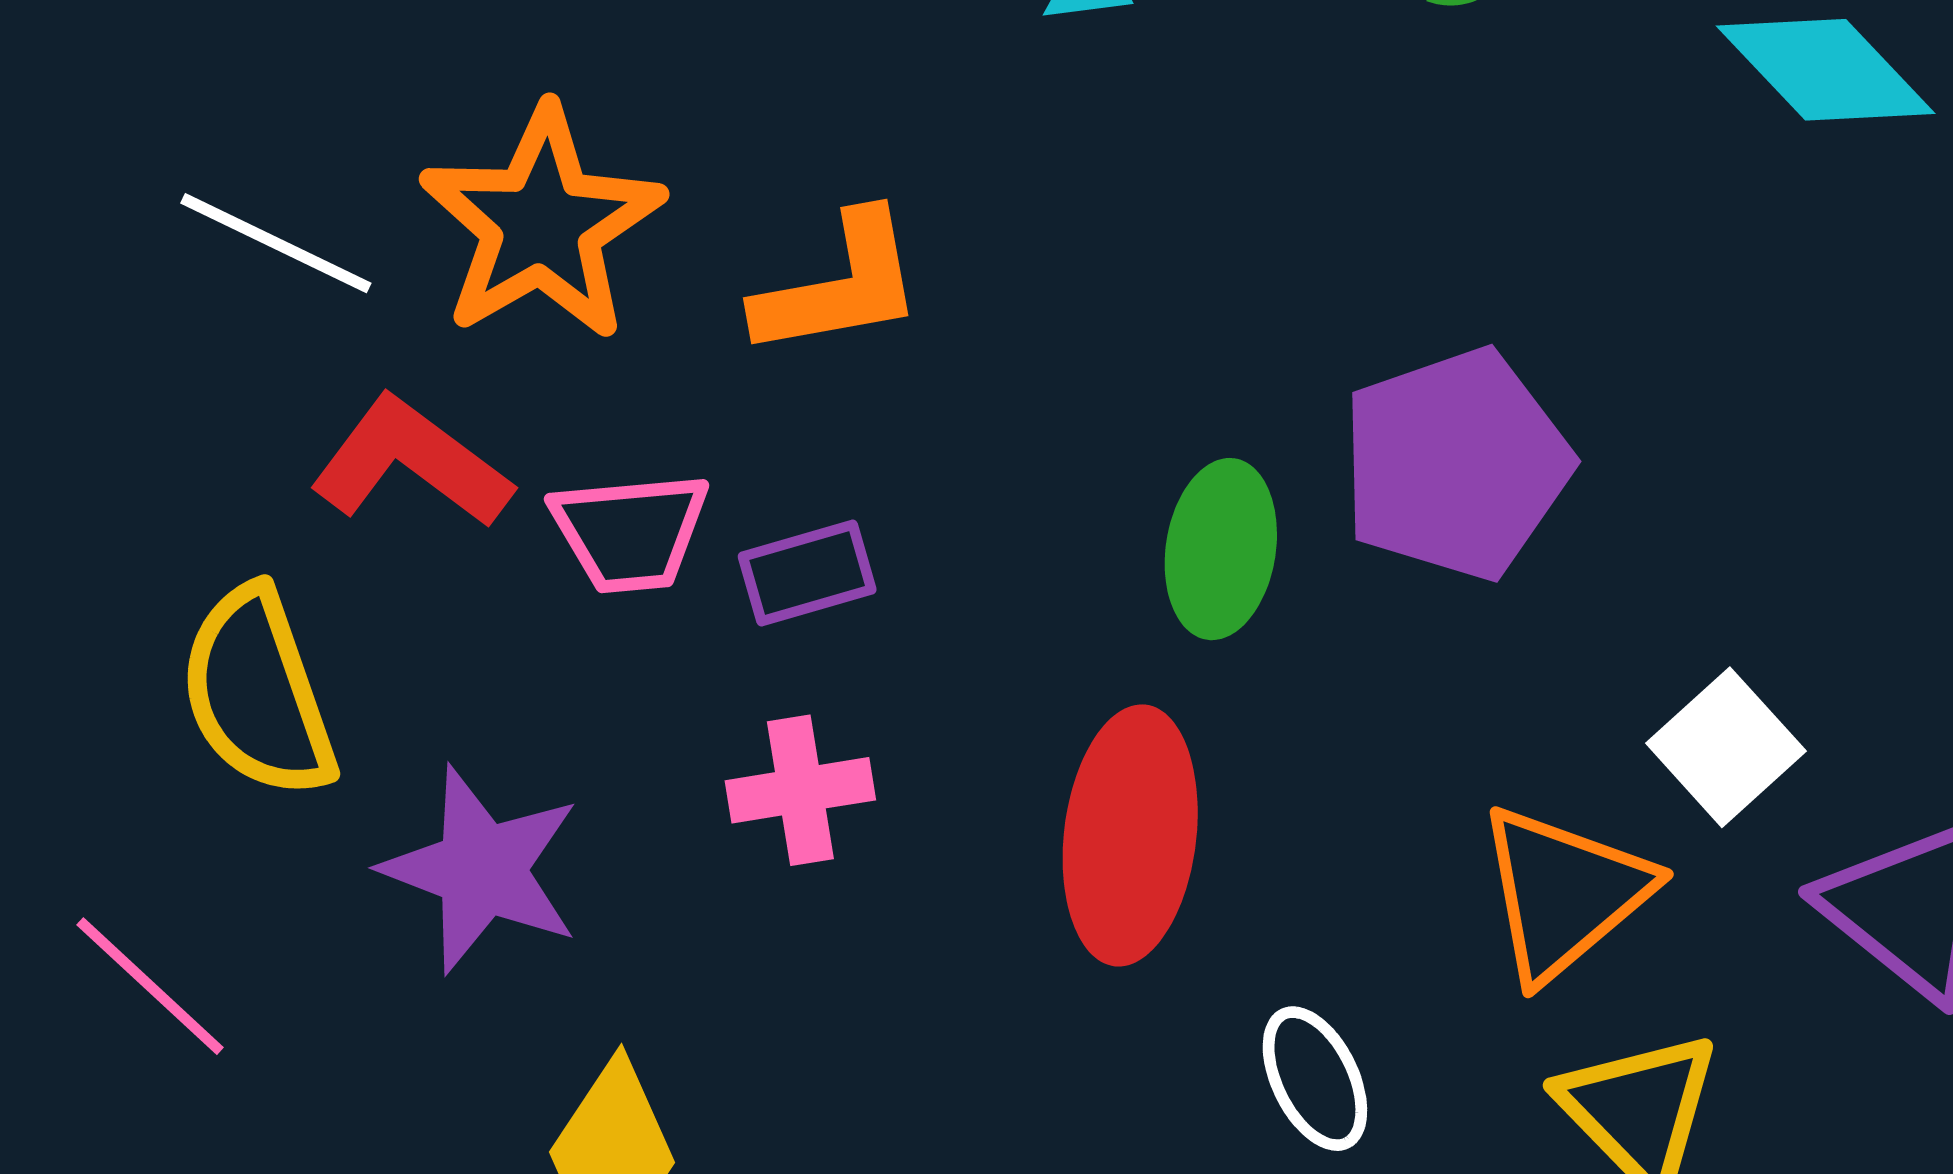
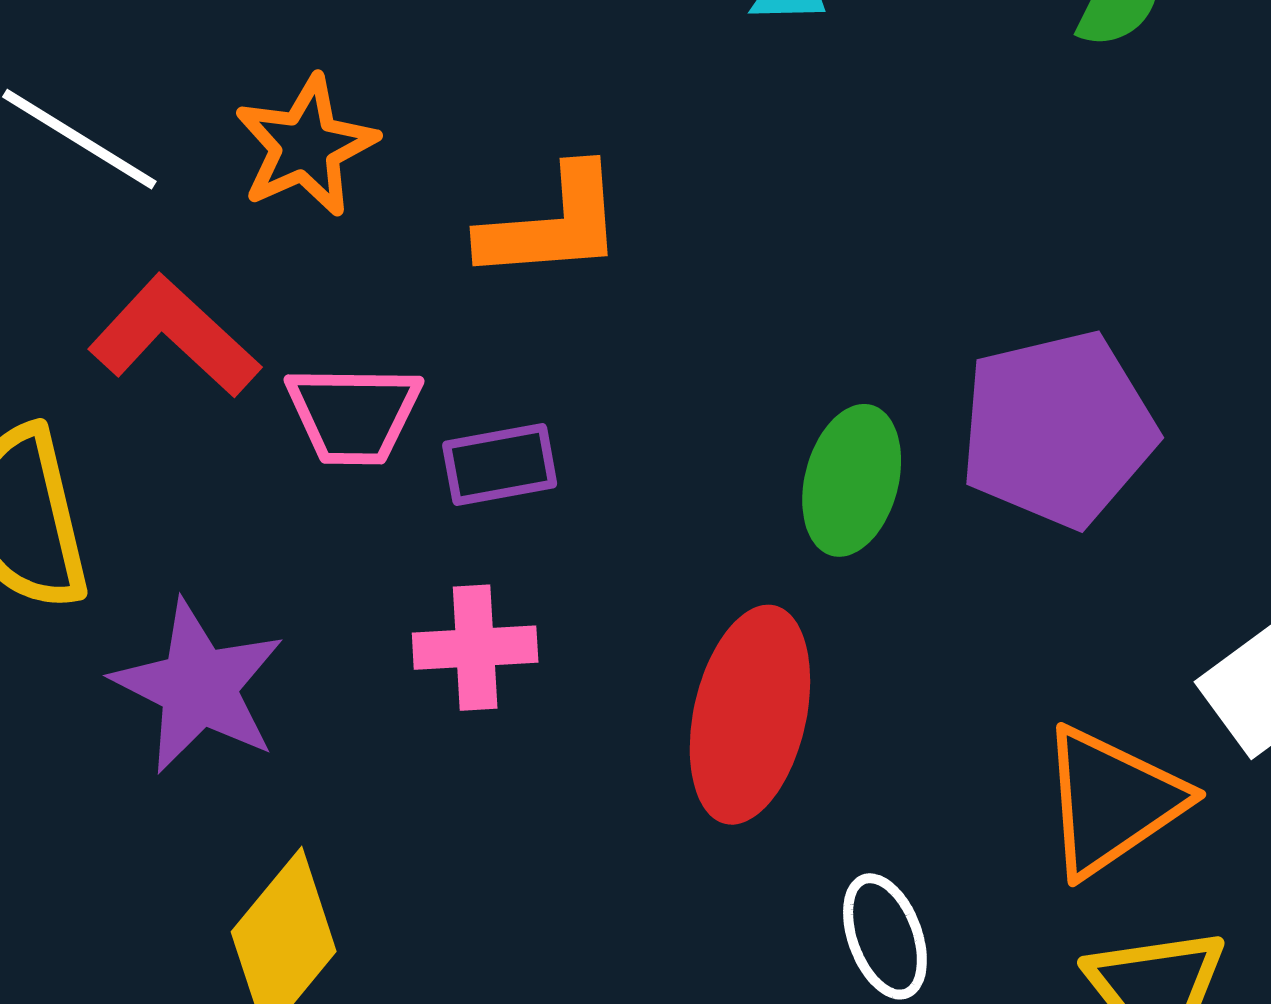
orange star: (542, 224) -> (306, 146), size x0.7

